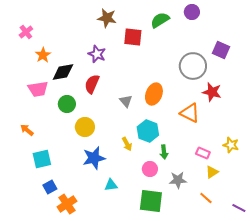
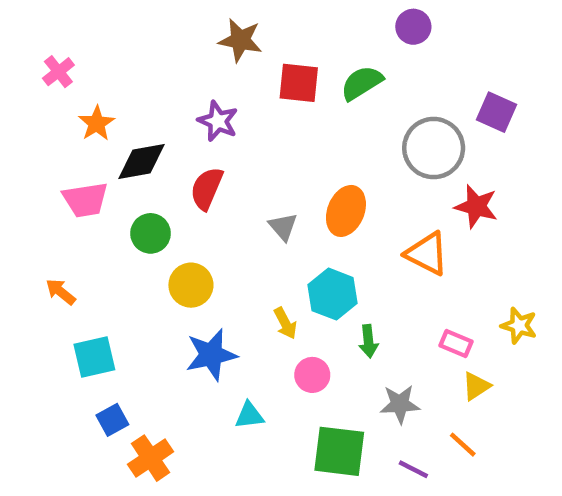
purple circle: (192, 12) -> (413, 27), moved
green semicircle: (160, 20) -> (362, 83), moved
pink circle: (150, 169) -> (312, 375), moved
purple line: (239, 208) -> (413, 469), moved

